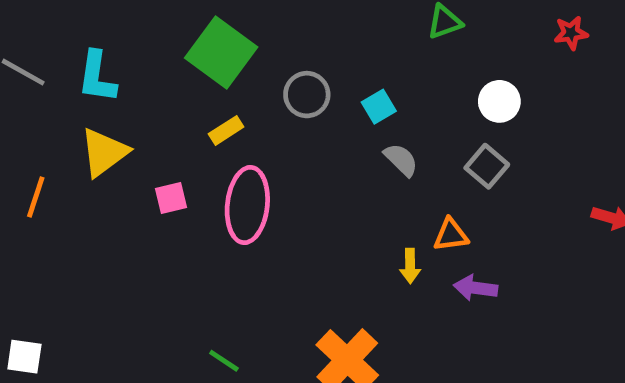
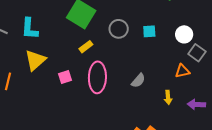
white circle: (499, 101) -> (184, 34), moved
cyan square: (379, 107) -> (149, 31), turned 32
gray semicircle: (401, 160) -> (138, 81), moved, turned 91
orange triangle: (451, 235) -> (182, 71), moved

